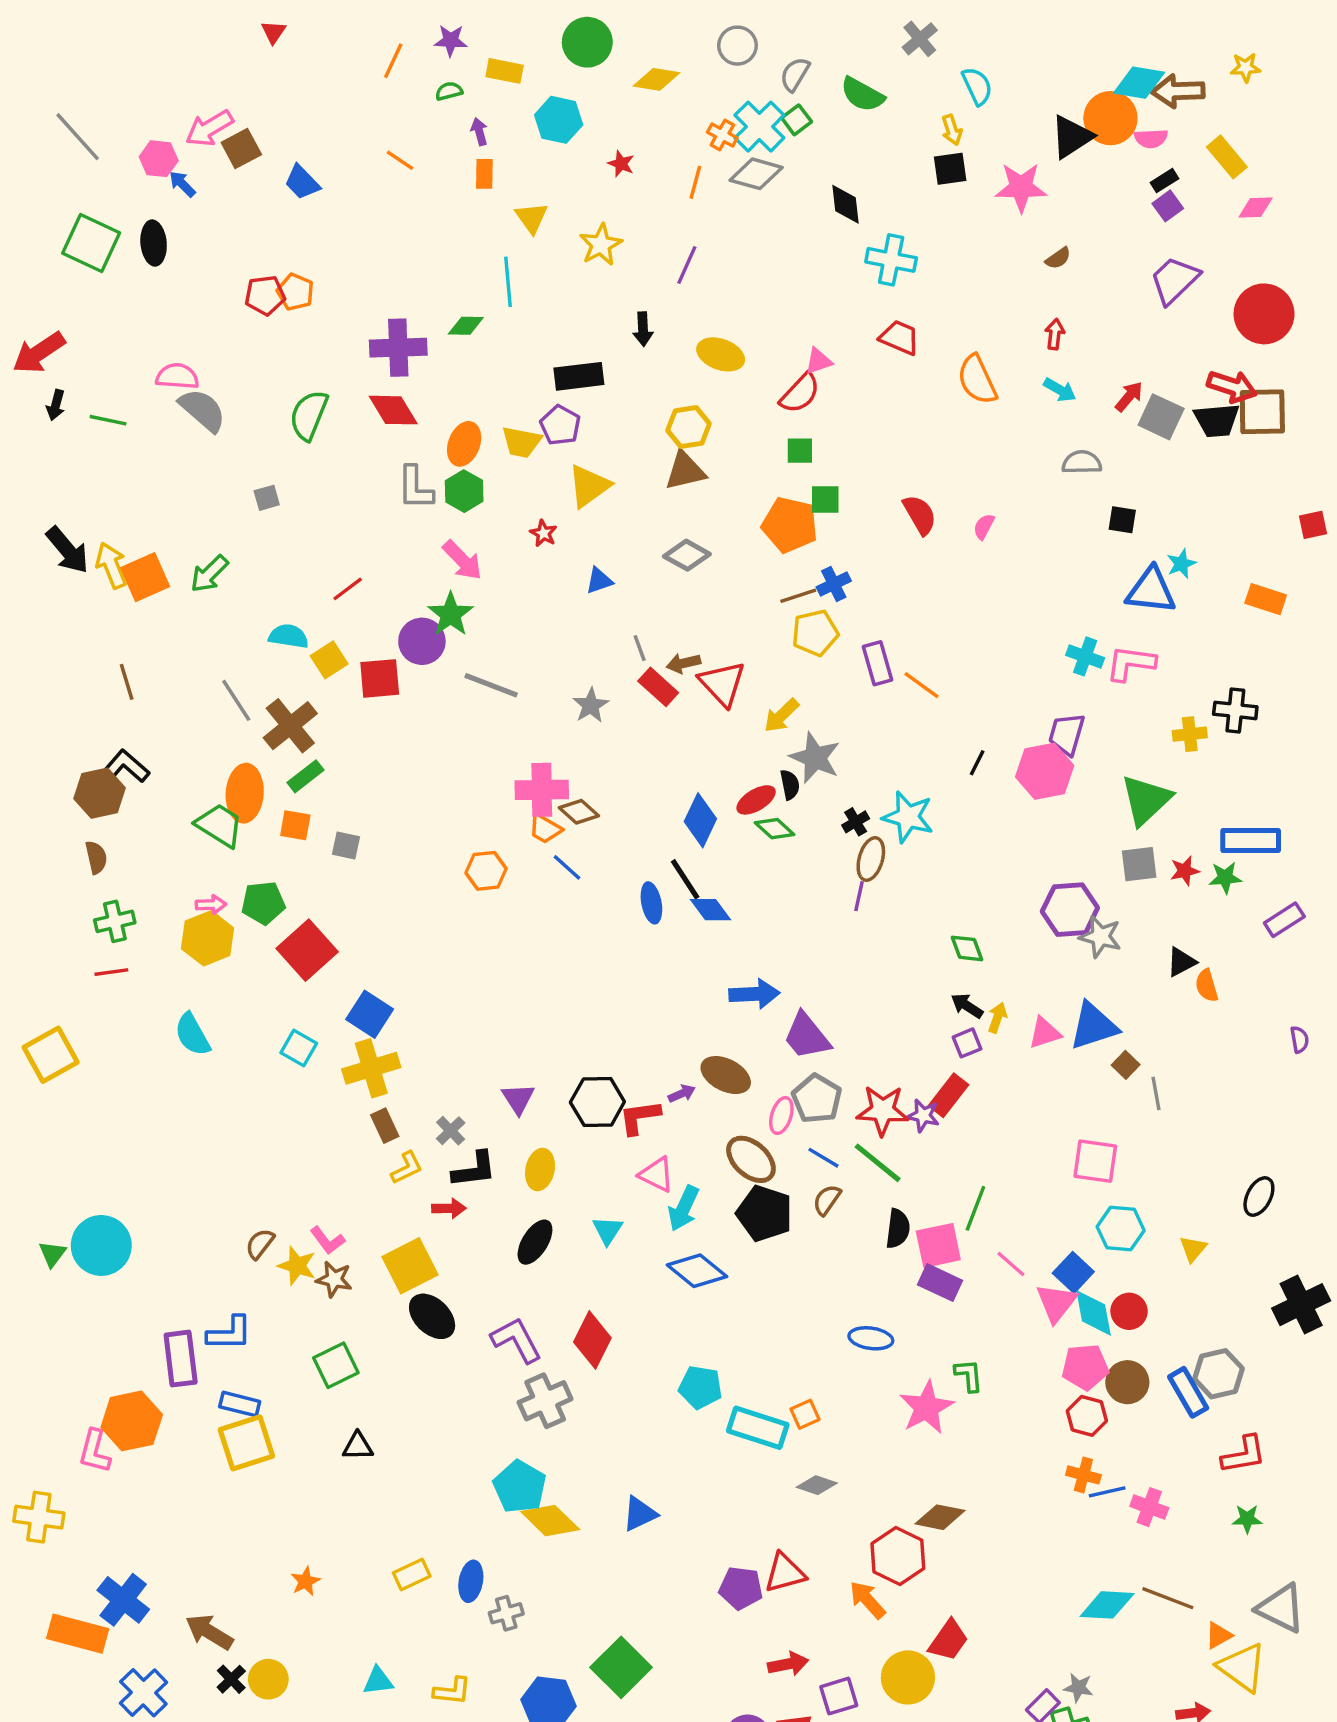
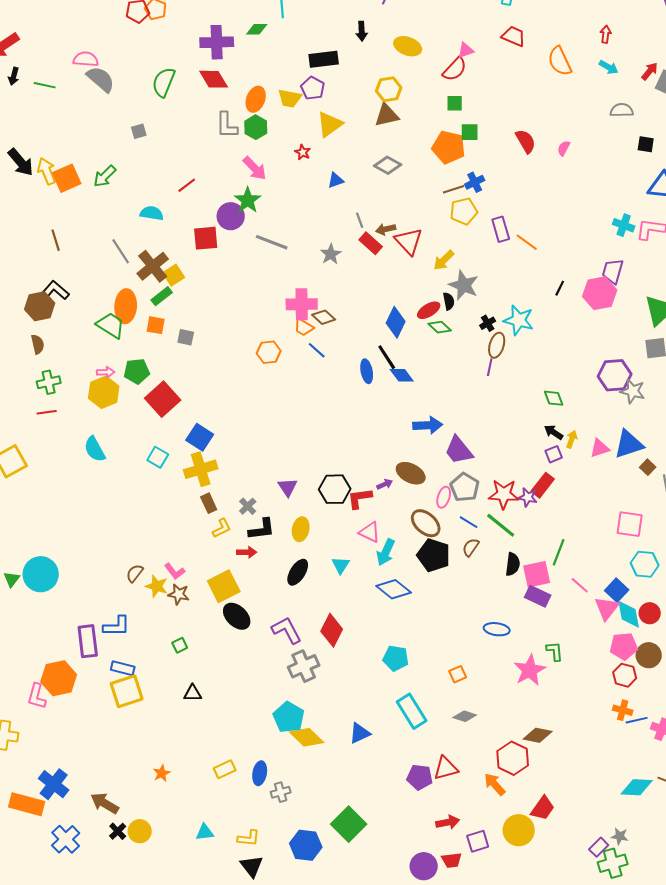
yellow square: (329, 660) -> (174, 275), moved
green square: (336, 1365) -> (180, 645), size x0.6
cyan rectangle: (758, 1428) -> (412, 711), moved, turned 40

